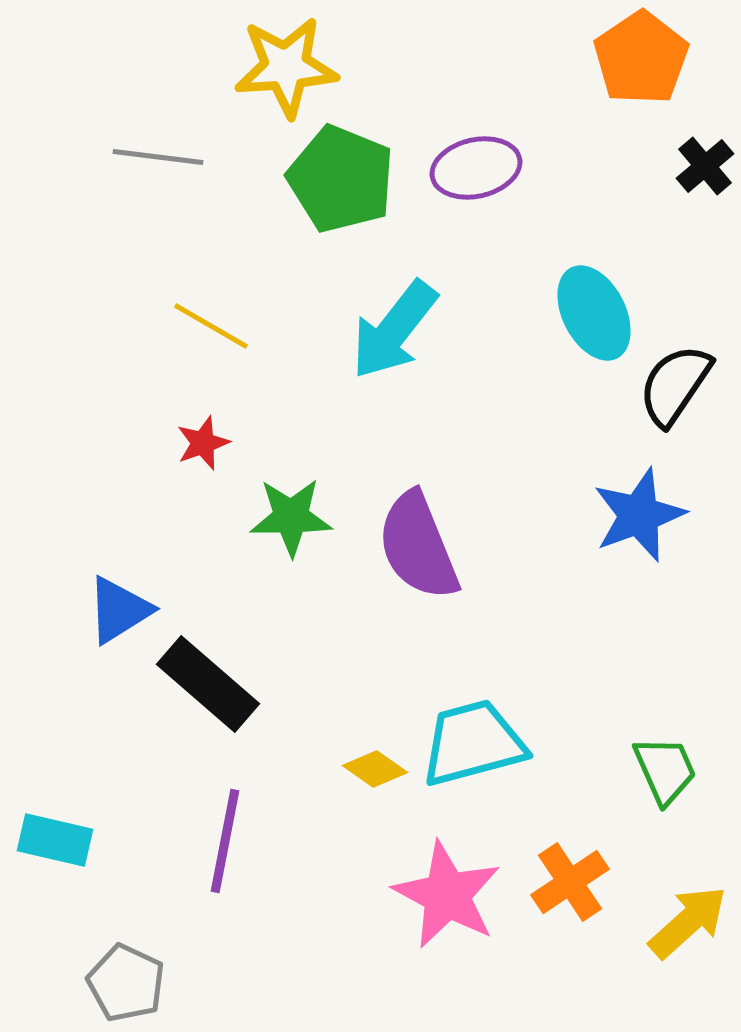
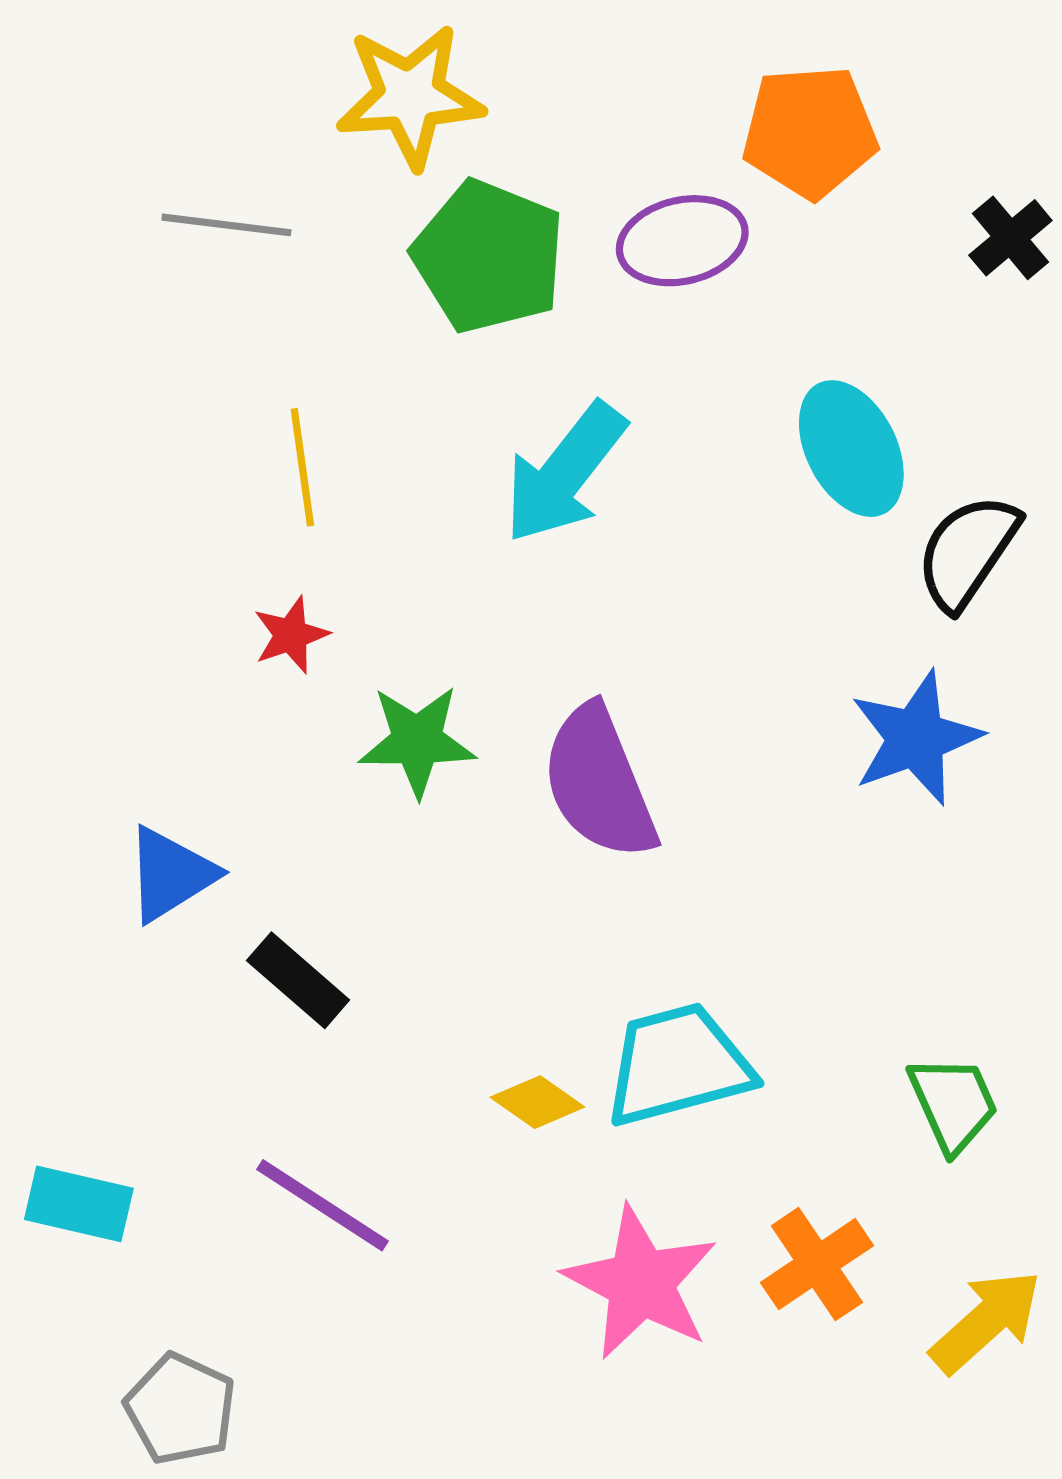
orange pentagon: (641, 58) -> (810, 132), moved, turned 30
yellow line: (211, 326) -> (302, 467), turned 52
black rectangle: (208, 684) -> (298, 980), size x0.7
purple line: (225, 841) -> (322, 1205), turned -68

